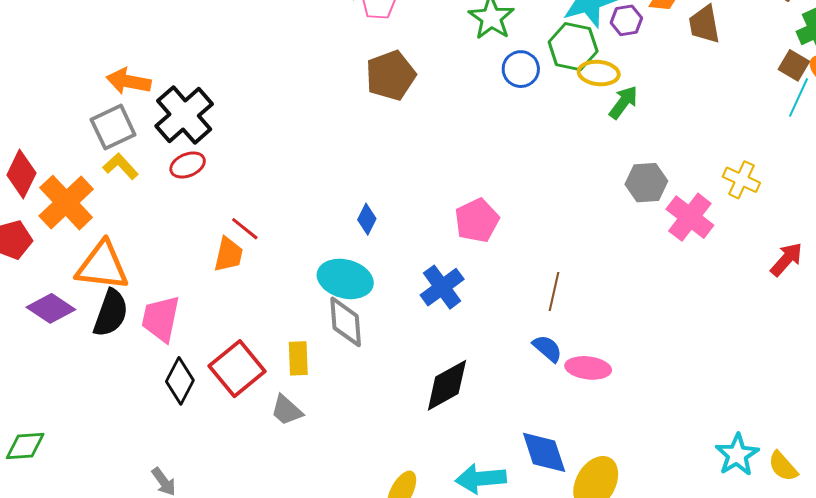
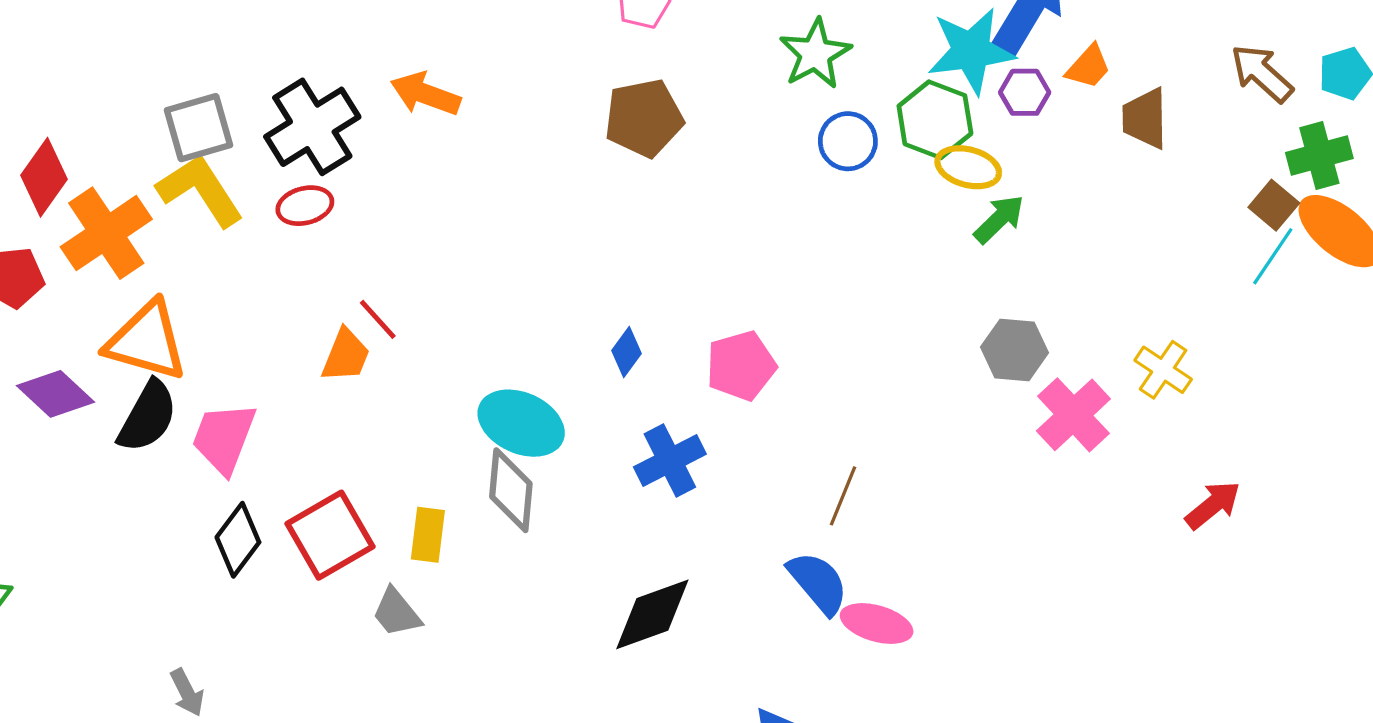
orange arrow: (129, 81) -> (425, 94), moved
yellow L-shape: (121, 166) -> (200, 190), size x1.6
blue diamond: (367, 219) -> (627, 352), moved
blue semicircle: (547, 348) -> (818, 583), size x1.4

